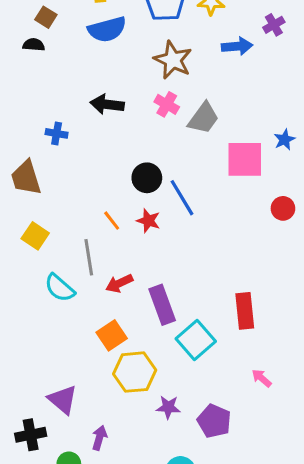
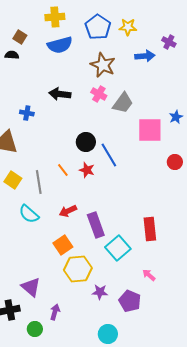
purple cross: (274, 25) -> (169, 42), turned -32
gray line: (89, 257) -> (39, 182), moved
pink arrow: (262, 378) -> (149, 275), moved

